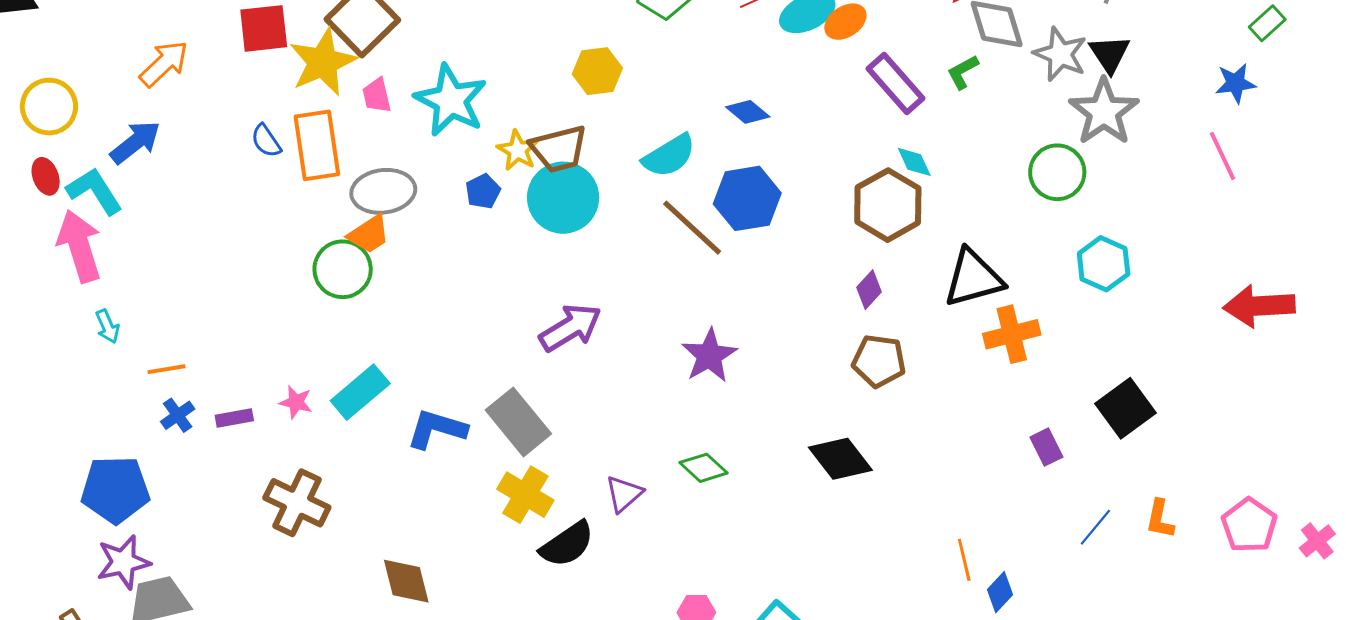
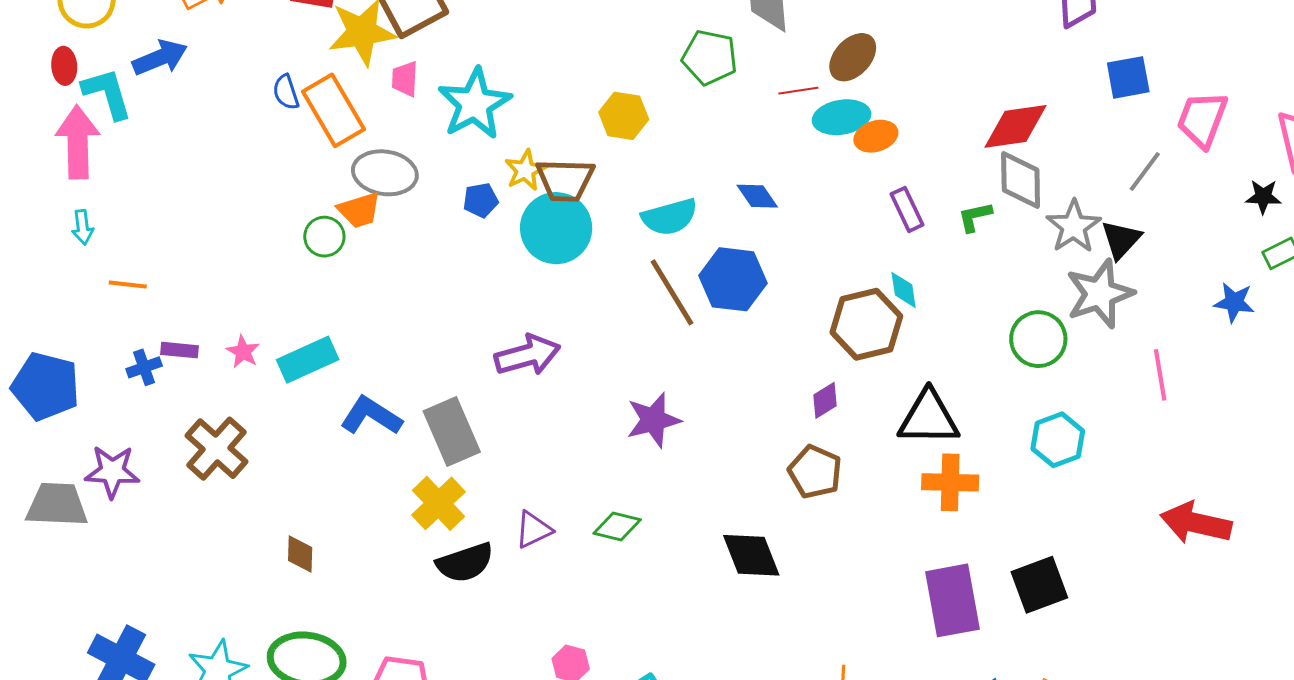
purple rectangle: (896, 83) -> (907, 209), size x0.7
orange rectangle: (317, 145) -> (334, 110), turned -38
pink line: (1222, 156) -> (1160, 375), moved
green circle: (343, 269) -> (324, 237), size x0.7
blue cross: (178, 415) -> (144, 367), moved
purple rectangle: (1046, 447) -> (953, 600), size x2.0
green diamond: (704, 468) -> (617, 526), turned -45
purple star: (123, 562) -> (112, 472), moved
brown diamond: (406, 581) -> (300, 554), size x0.7

